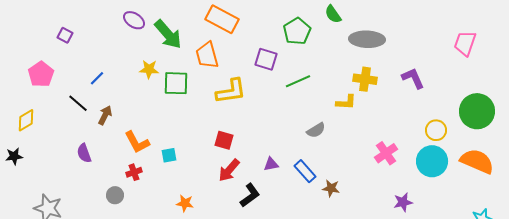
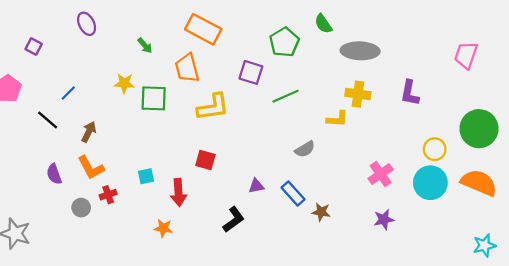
purple ellipse: (134, 20) -> (87, 24), moved, turned 30
green arrow: (168, 34) -> (145, 45), size x0.5
purple L-shape: (413, 78) -> (410, 93), turned -145
brown arrow: (105, 115) -> (89, 132), moved
orange L-shape: (137, 142) -> (91, 168), moved
red arrow: (229, 170) -> (178, 192), moved, turned -45
gray circle: (115, 195) -> (81, 208), moved
purple star: (403, 202) -> (384, 219), moved

